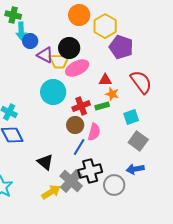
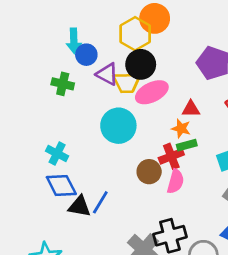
green cross: (13, 15) -> (63, 84), moved
yellow hexagon: (105, 26) -> (135, 34), moved
orange star: (112, 94) -> (181, 128), moved
red cross: (81, 106) -> (171, 156), moved
blue line: (79, 147) -> (100, 202), moved
black triangle: (45, 162) -> (79, 206), moved, turned -30

